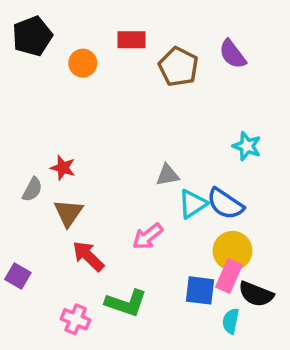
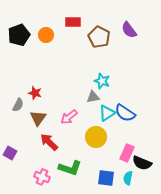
black pentagon: (32, 36) -> (19, 35), moved
cyan star: (247, 146) -> (102, 81), moved
pink arrow: (148, 236) -> (69, 117), moved
yellow circle: (232, 251) -> (96, 137), moved
blue square: (200, 290) -> (106, 178), moved

